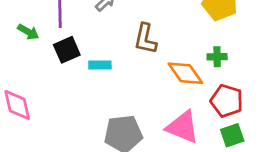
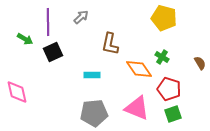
green cross: (217, 57) -> (162, 57), turned 32
cyan rectangle: (100, 65) -> (92, 75), moved

